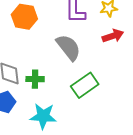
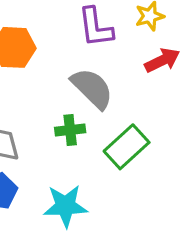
green cross: (35, 79) -> (70, 130), moved

